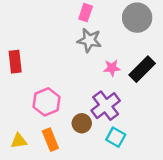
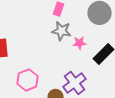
pink star: (112, 68) -> (80, 43), moved

